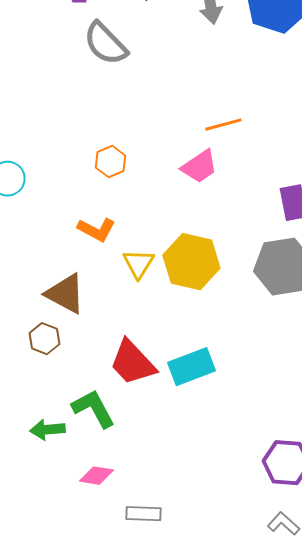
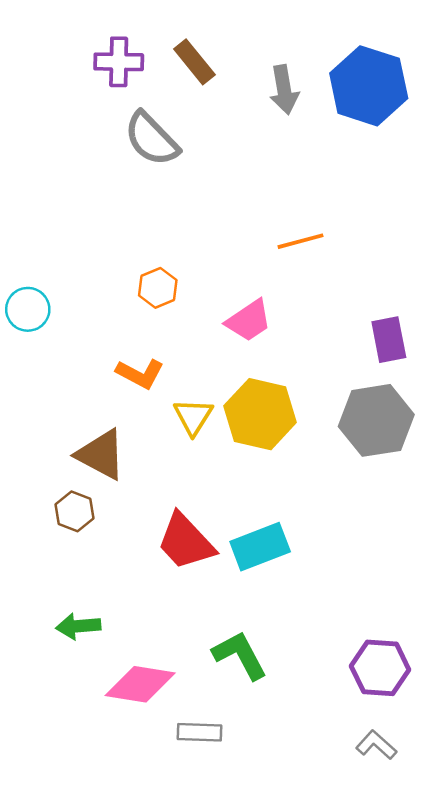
pink trapezoid: (199, 167) -> (249, 321), moved
green L-shape: (93, 409) -> (240, 655), moved
pink diamond: (96, 476) -> (140, 684), size x1.6

